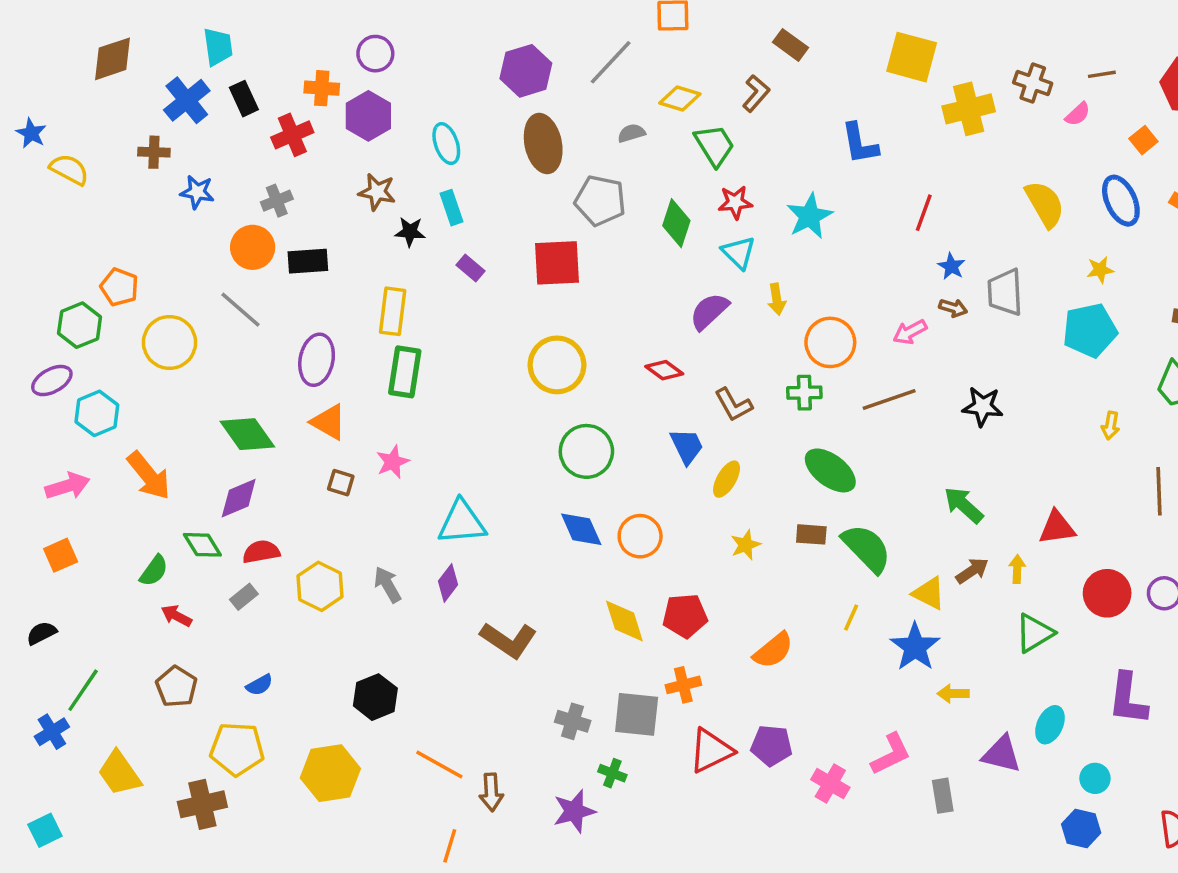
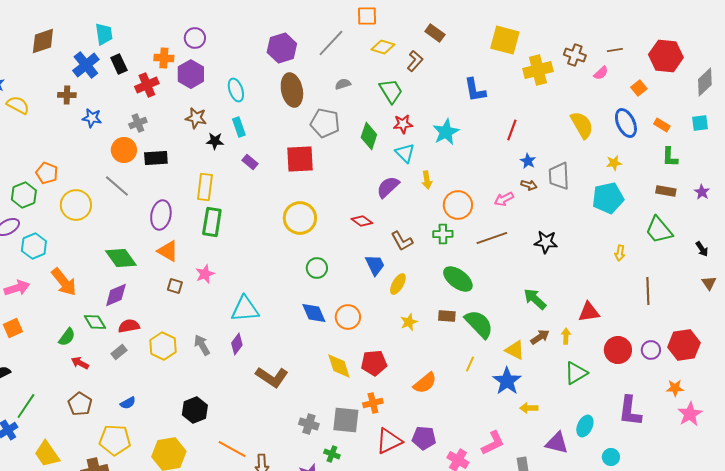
yellow diamond: (680, 99) -> (383, 47), moved
green circle: (586, 451) -> (317, 268), size x0.7

